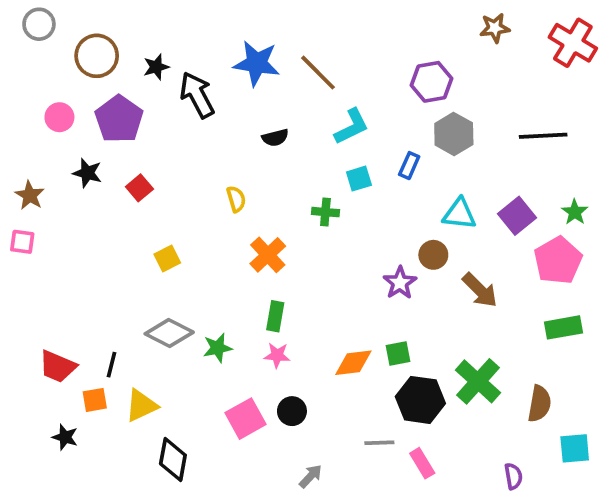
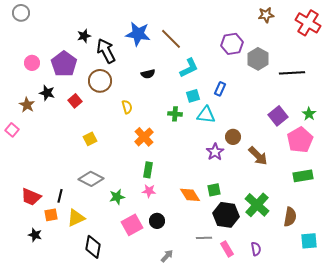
brown circle: (97, 56) -> (100, 81), moved
gray hexagon: (454, 134) -> (258, 59), moved
brown star: (30, 195) -> (27, 105), moved
cyan triangle: (459, 214) -> (206, 115), moved
pink square: (22, 242) -> (12, 130), turned 32
green star: (218, 348) -> (117, 197), moved
orange diamond: (353, 363) -> (190, 195), turned 65
purple semicircle: (513, 476) -> (256, 249), moved

